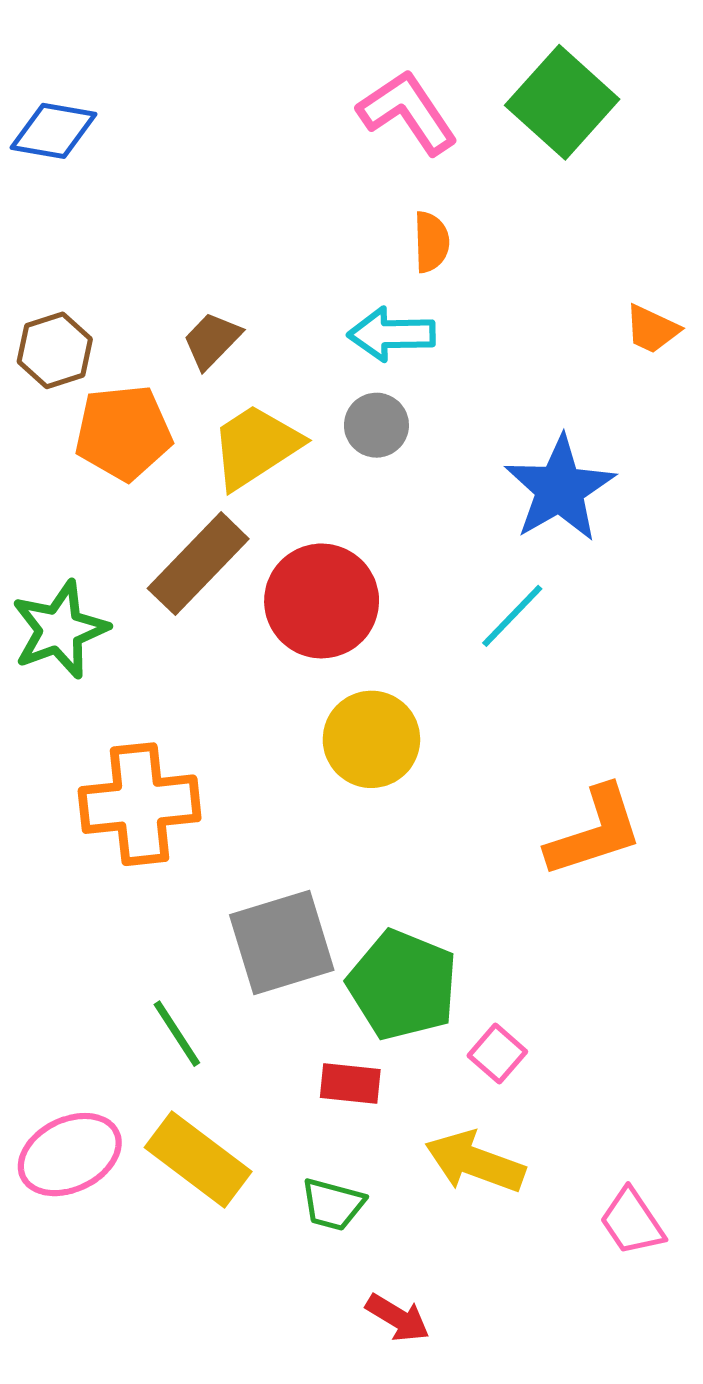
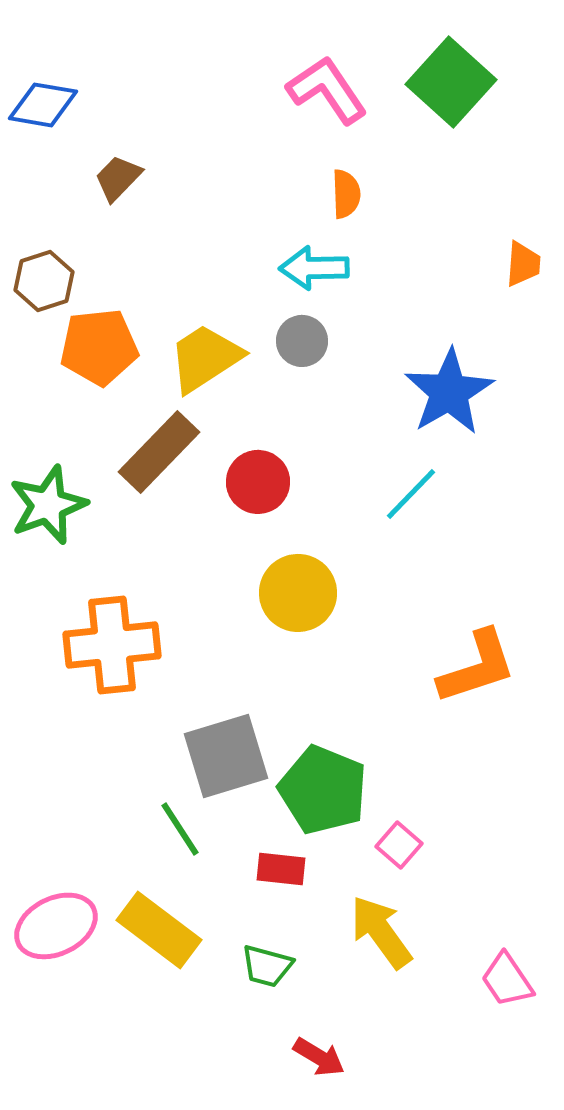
orange trapezoid: (652, 329) -> (523, 264), turned -111
brown trapezoid: (212, 340) -> (118, 178), moved
red circle: (322, 601) -> (258, 482), size x0.7
green line: (177, 1034) -> (180, 829), moved
yellow arrow: (475, 1162) -> (381, 932), turned 34

